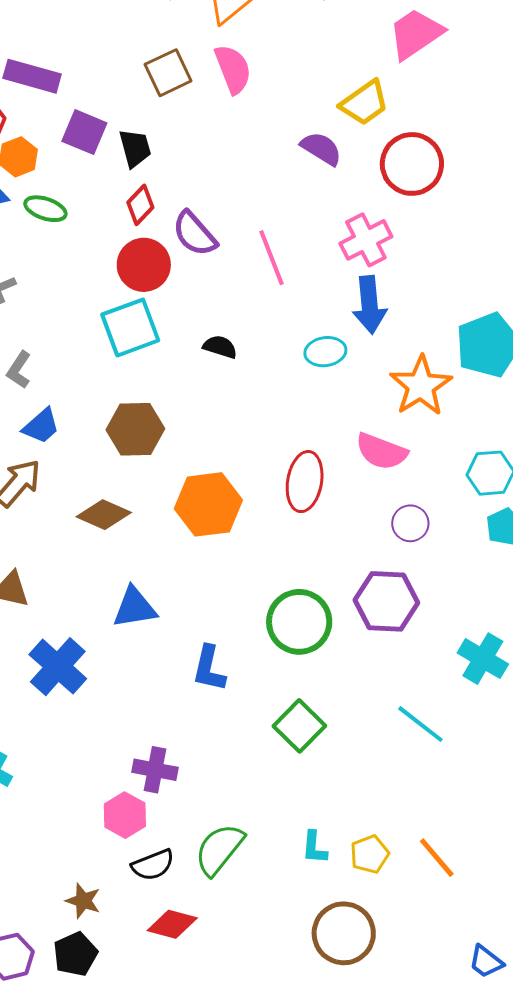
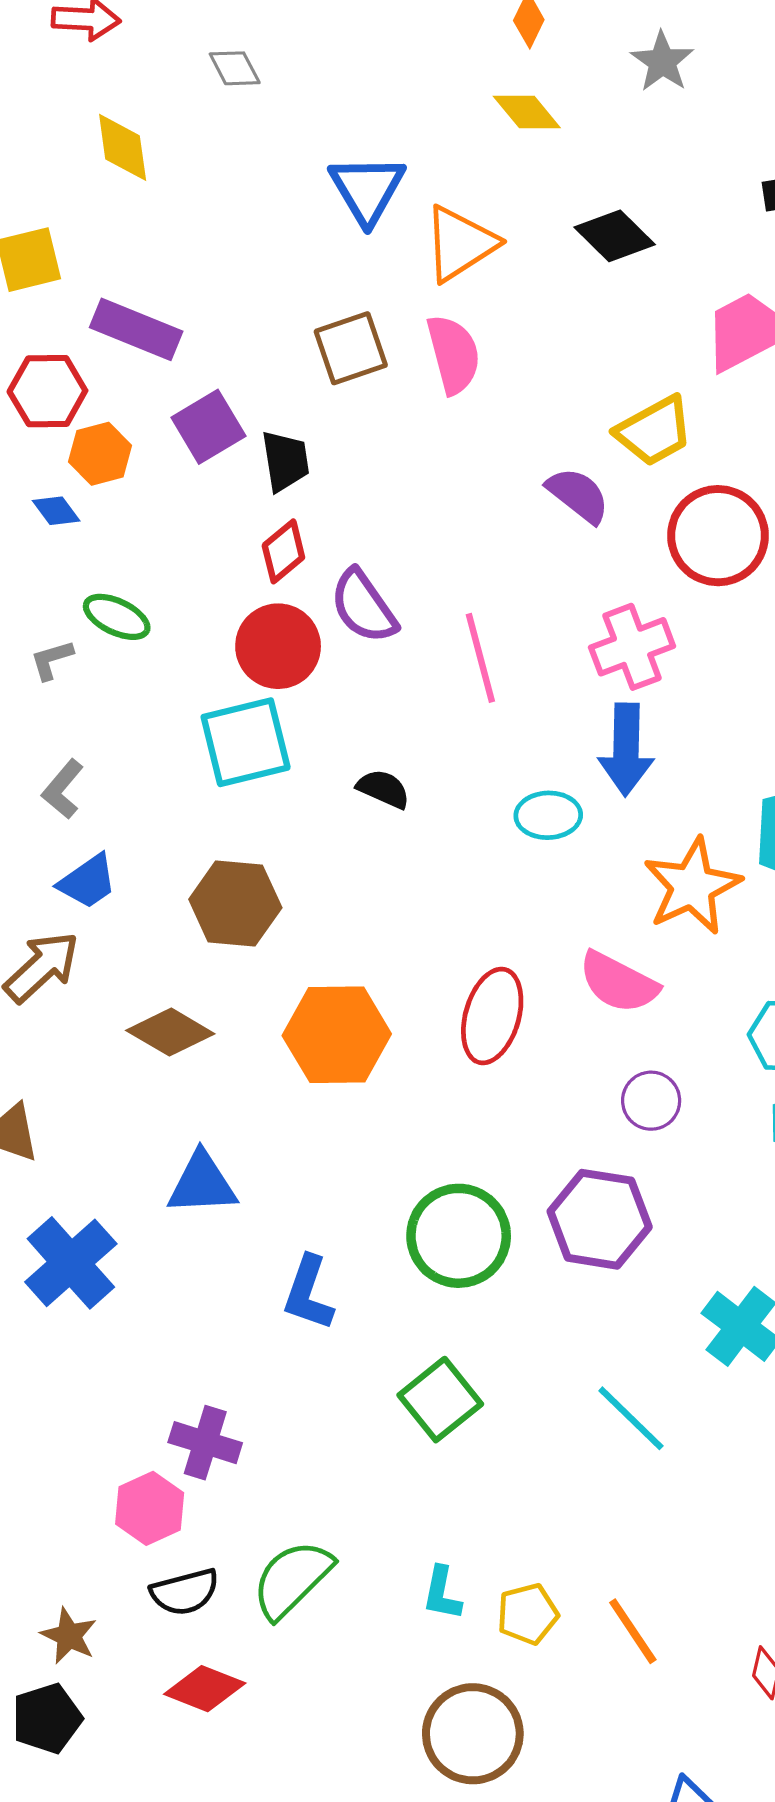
purple square: (84, 132) -> (208, 427), turned 30
green ellipse: (45, 209) -> (117, 617), moved

